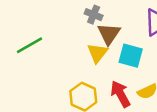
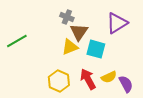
yellow triangle: (97, 53) -> (70, 47), turned 30

